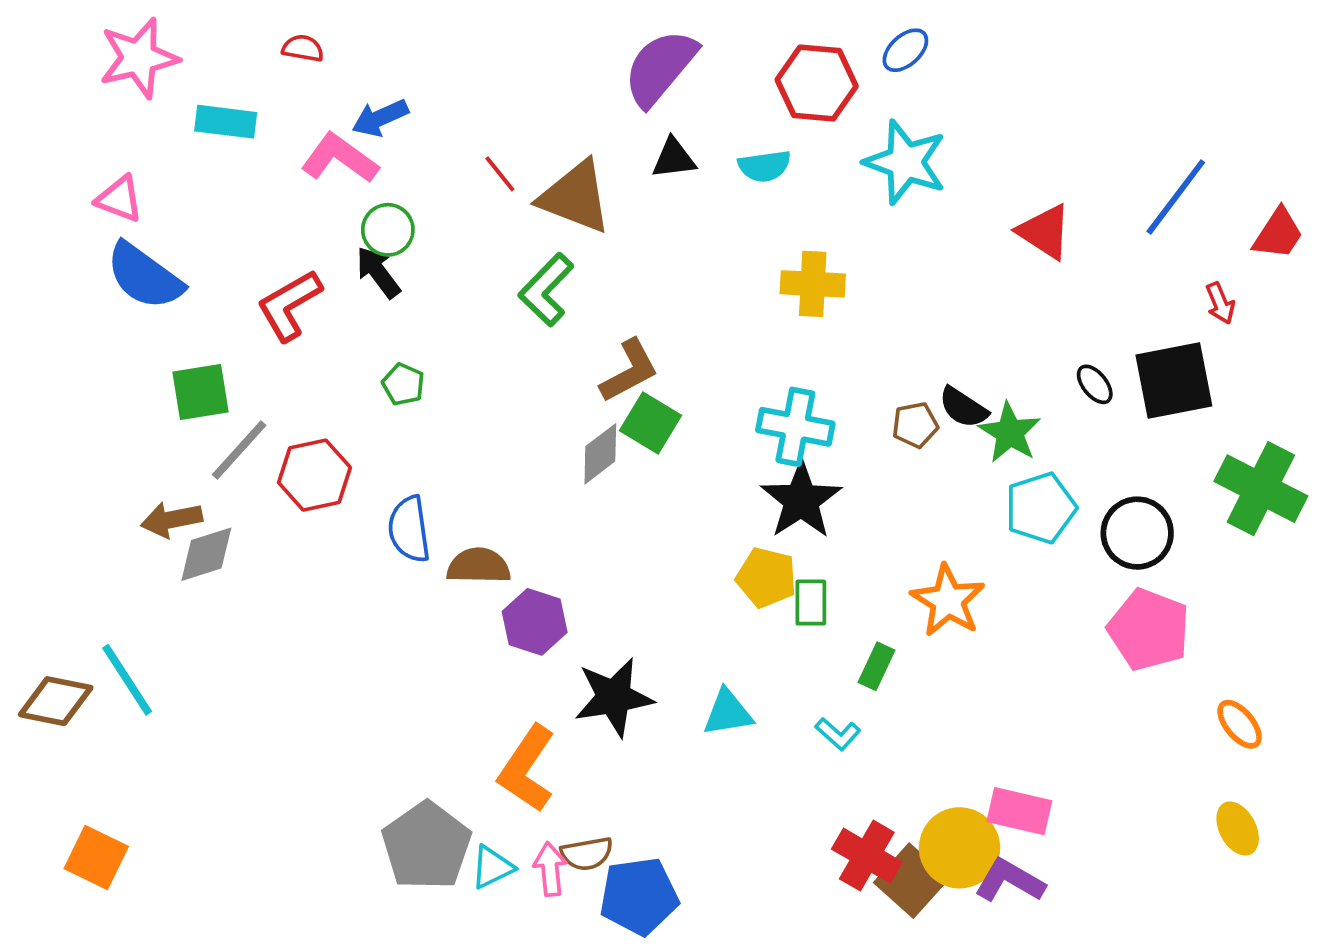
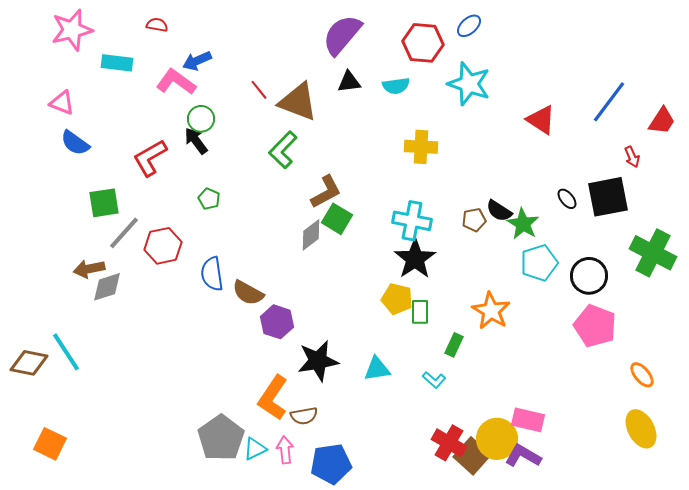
blue semicircle: (145, 276) -> (75, 143), size x0.7
brown semicircle: (479, 566) -> (248, 293), turned -152
yellow ellipse: (1238, 829) -> (641, 429), size x1.4
brown semicircle: (587, 854) -> (304, 416), moved

